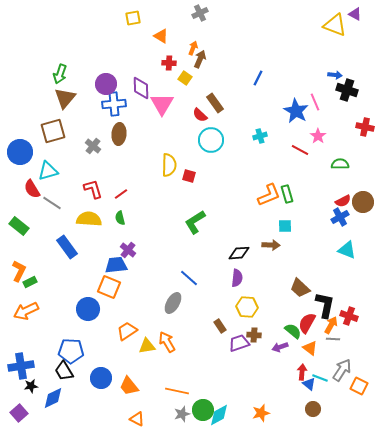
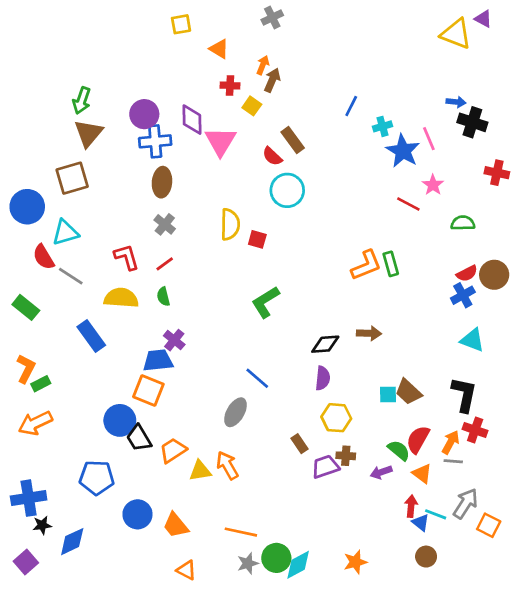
cyan cross: (260, 136) -> (383, 126), moved
gray cross: (93, 146) -> (165, 224), moved
cyan square: (285, 226) -> (388, 395), moved
black L-shape: (325, 305) -> (464, 395), moved
black trapezoid: (64, 371) -> (139, 438), moved

